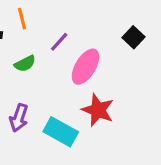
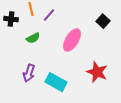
purple line: (59, 42) -> (49, 15), moved
red star: (98, 110) -> (97, 72), moved

